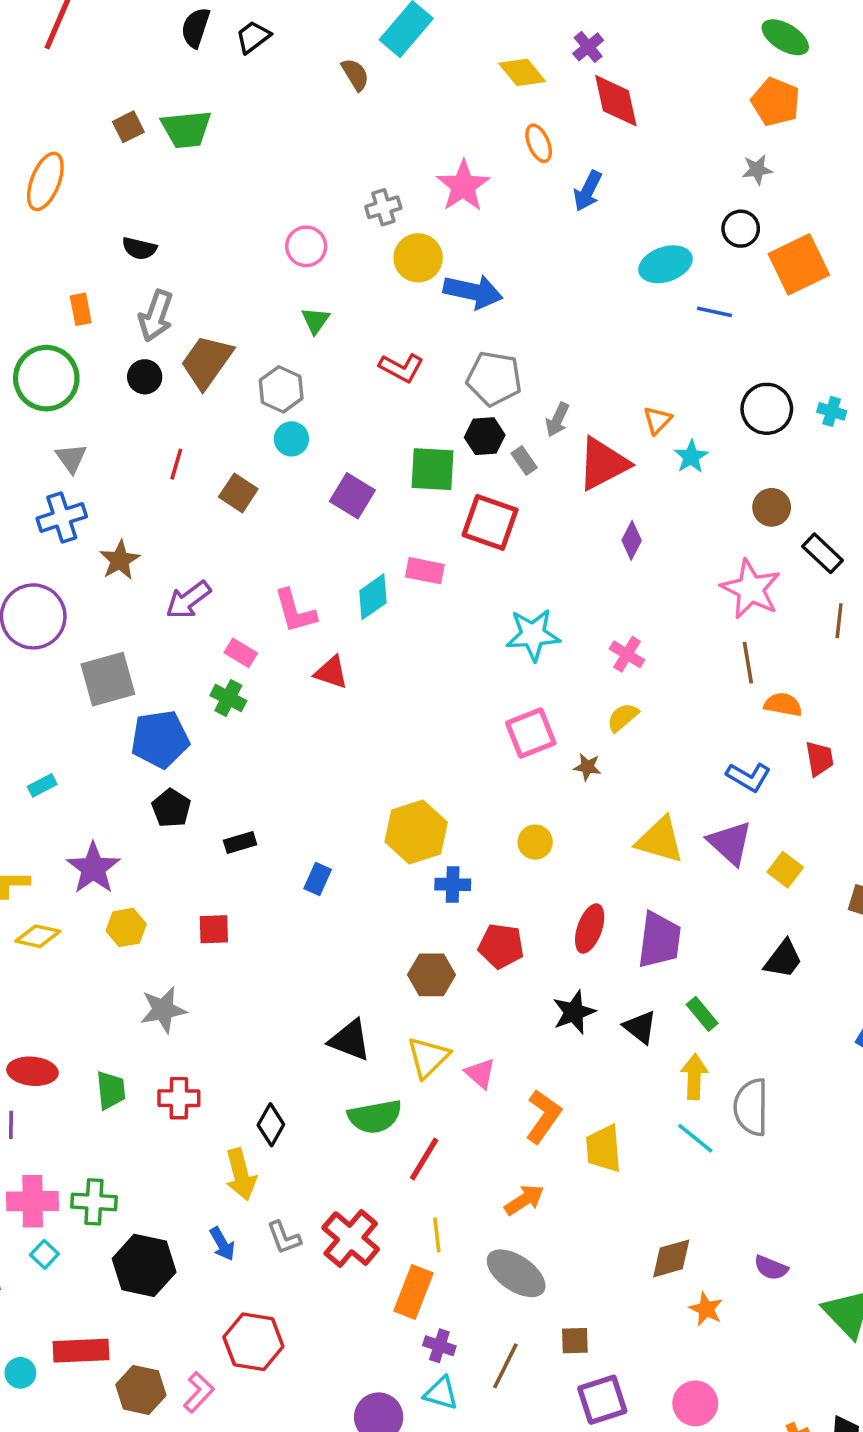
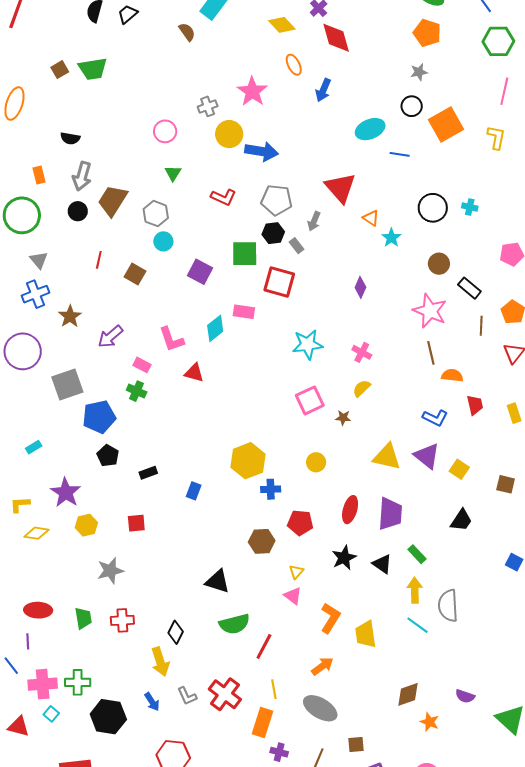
orange triangle: (657, 420) -> (371, 218), turned -36
red triangle: (603, 464) -> (340, 188), moved, turned -40
yellow triangle: (428, 1057) -> (296, 572), moved, size x0.6

